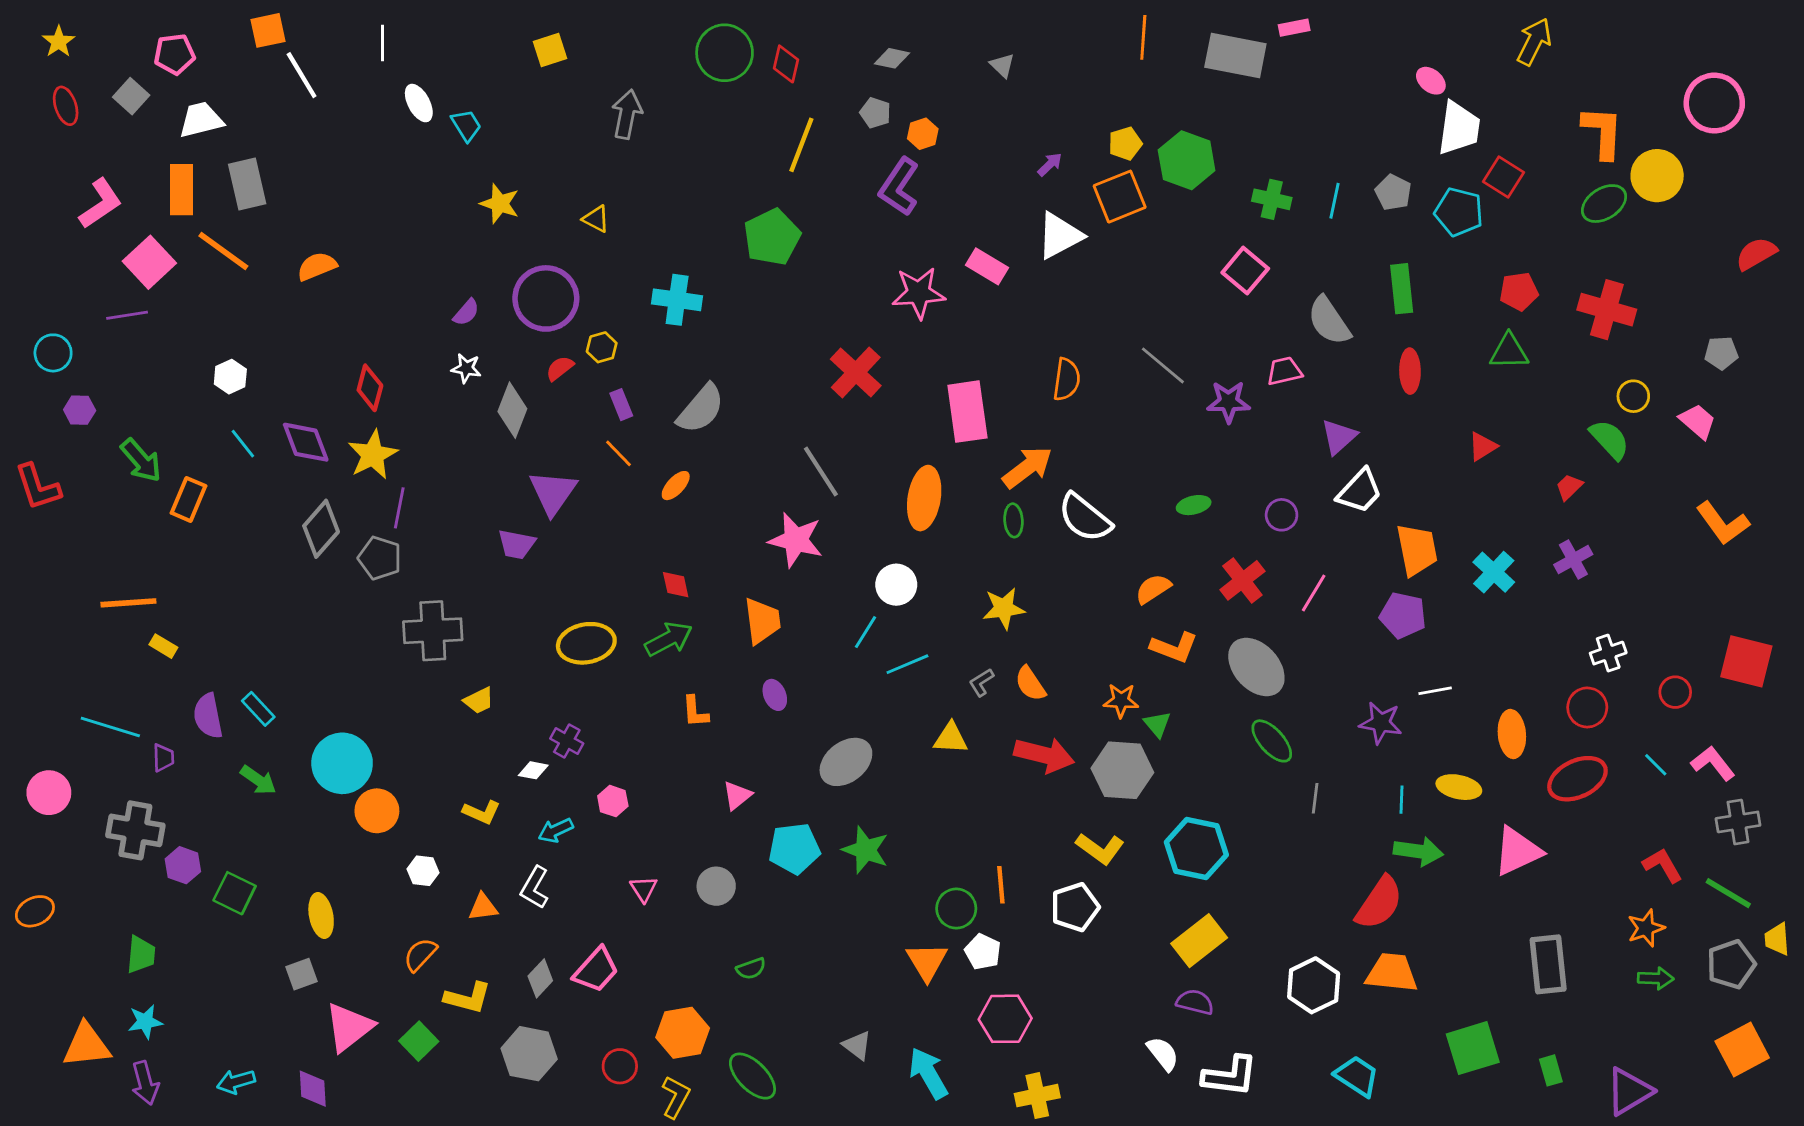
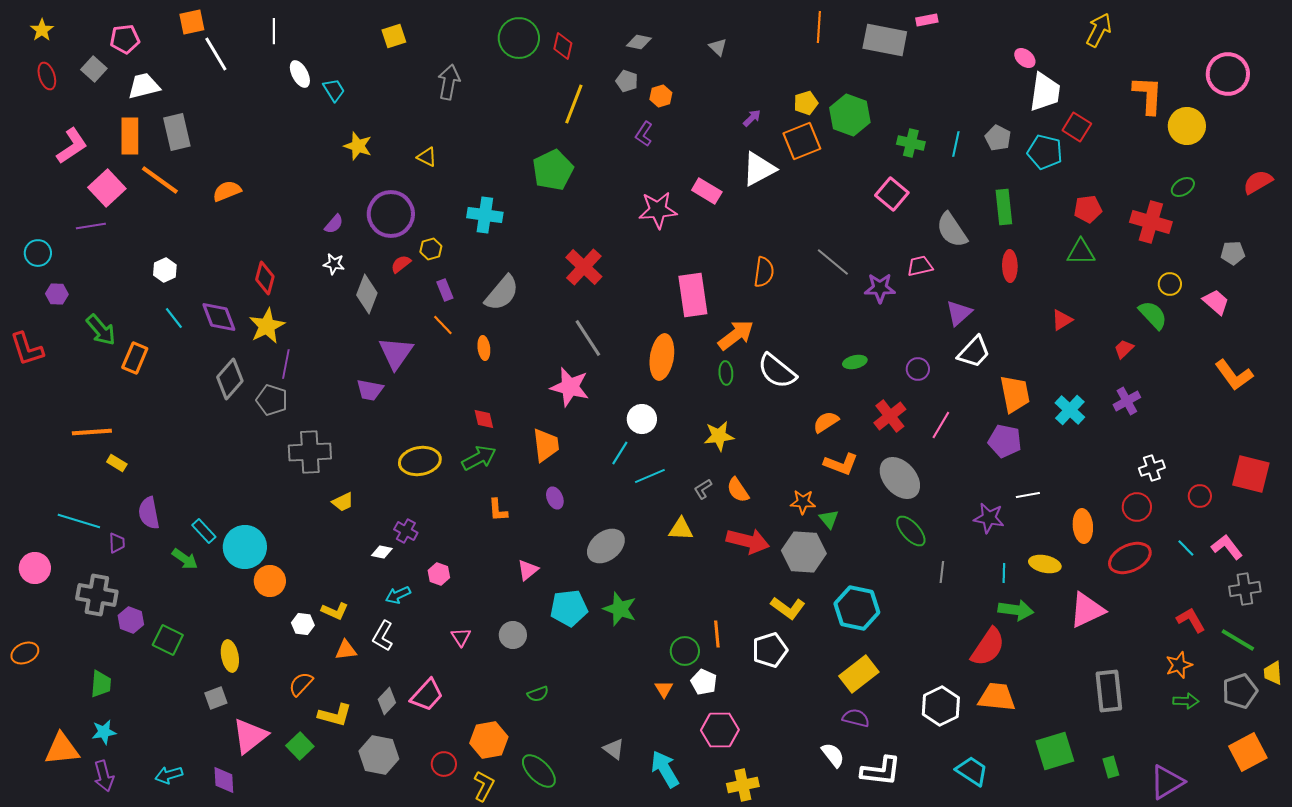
purple L-shape: (899, 187) -> (644, 134), size x0.6
green ellipse: (1604, 204) -> (1183, 187), moved, size x0.7
red cross: (856, 372) -> (584, 267), moved
orange ellipse: (676, 486) -> (484, 348), turned -50
cyan rectangle: (258, 709) -> (204, 531), moved
yellow L-shape: (482, 812) -> (335, 611), moved
orange triangle: (927, 962) -> (664, 689), size x0.6

